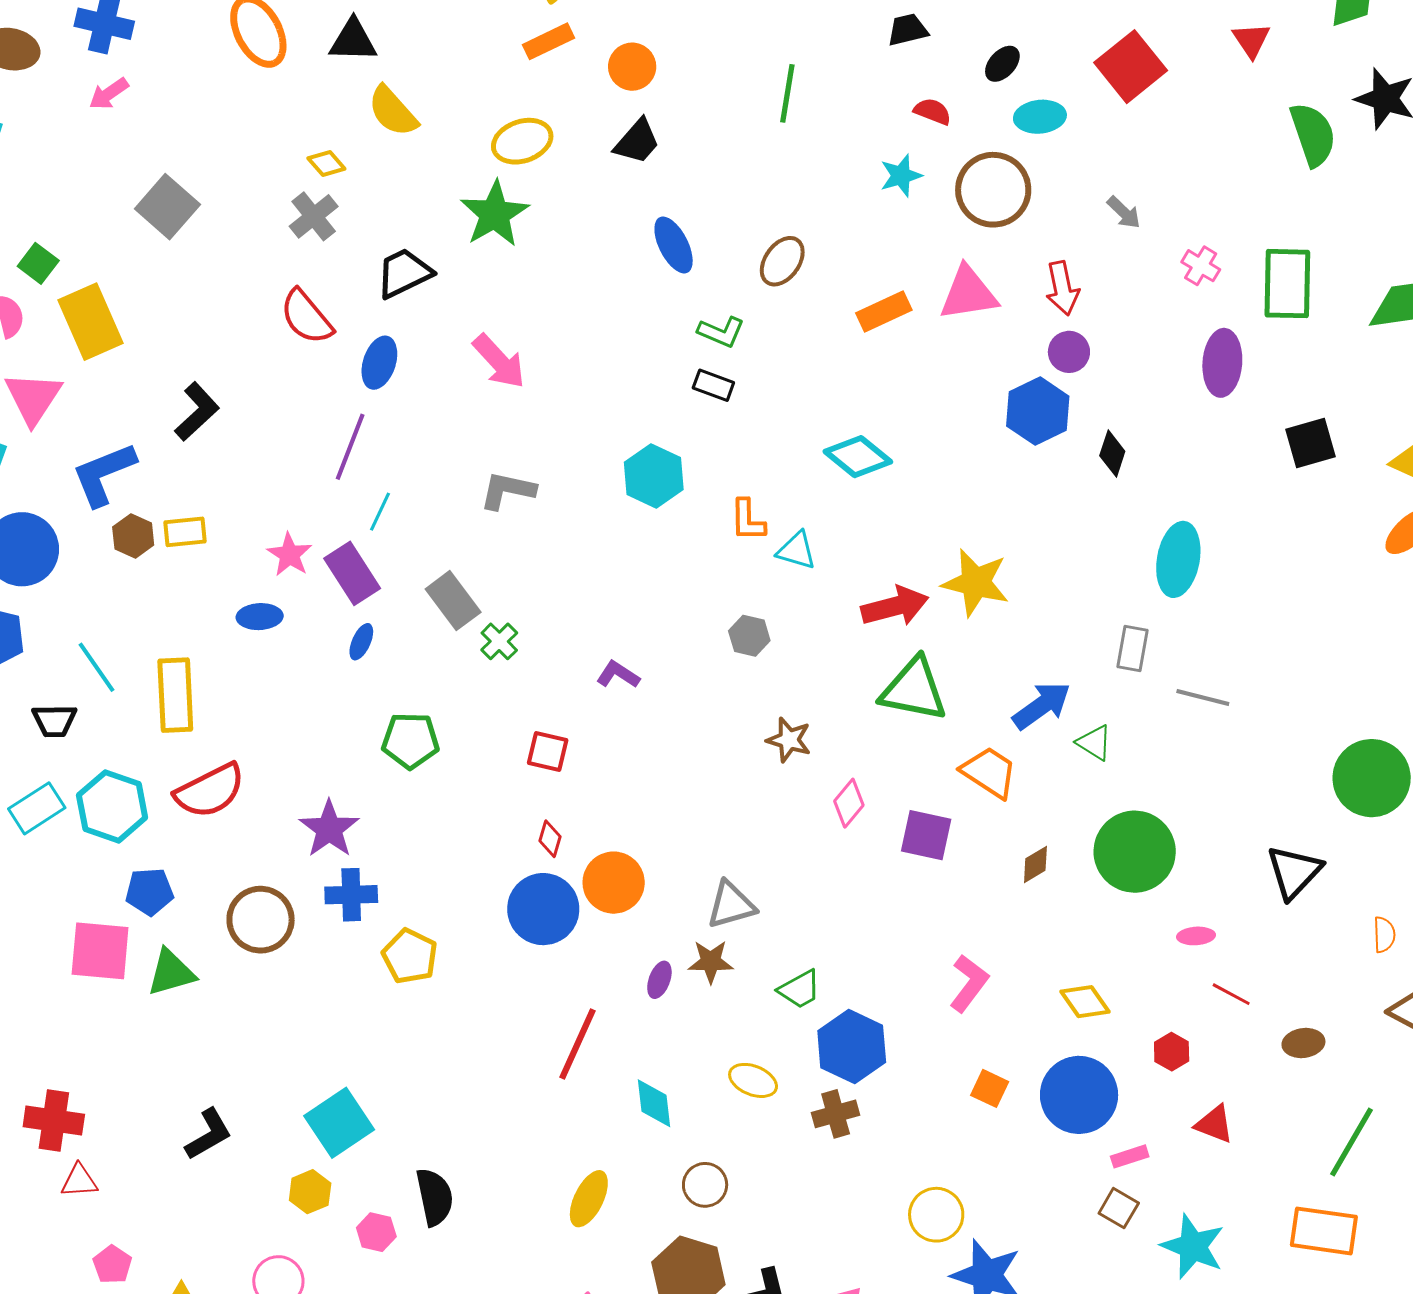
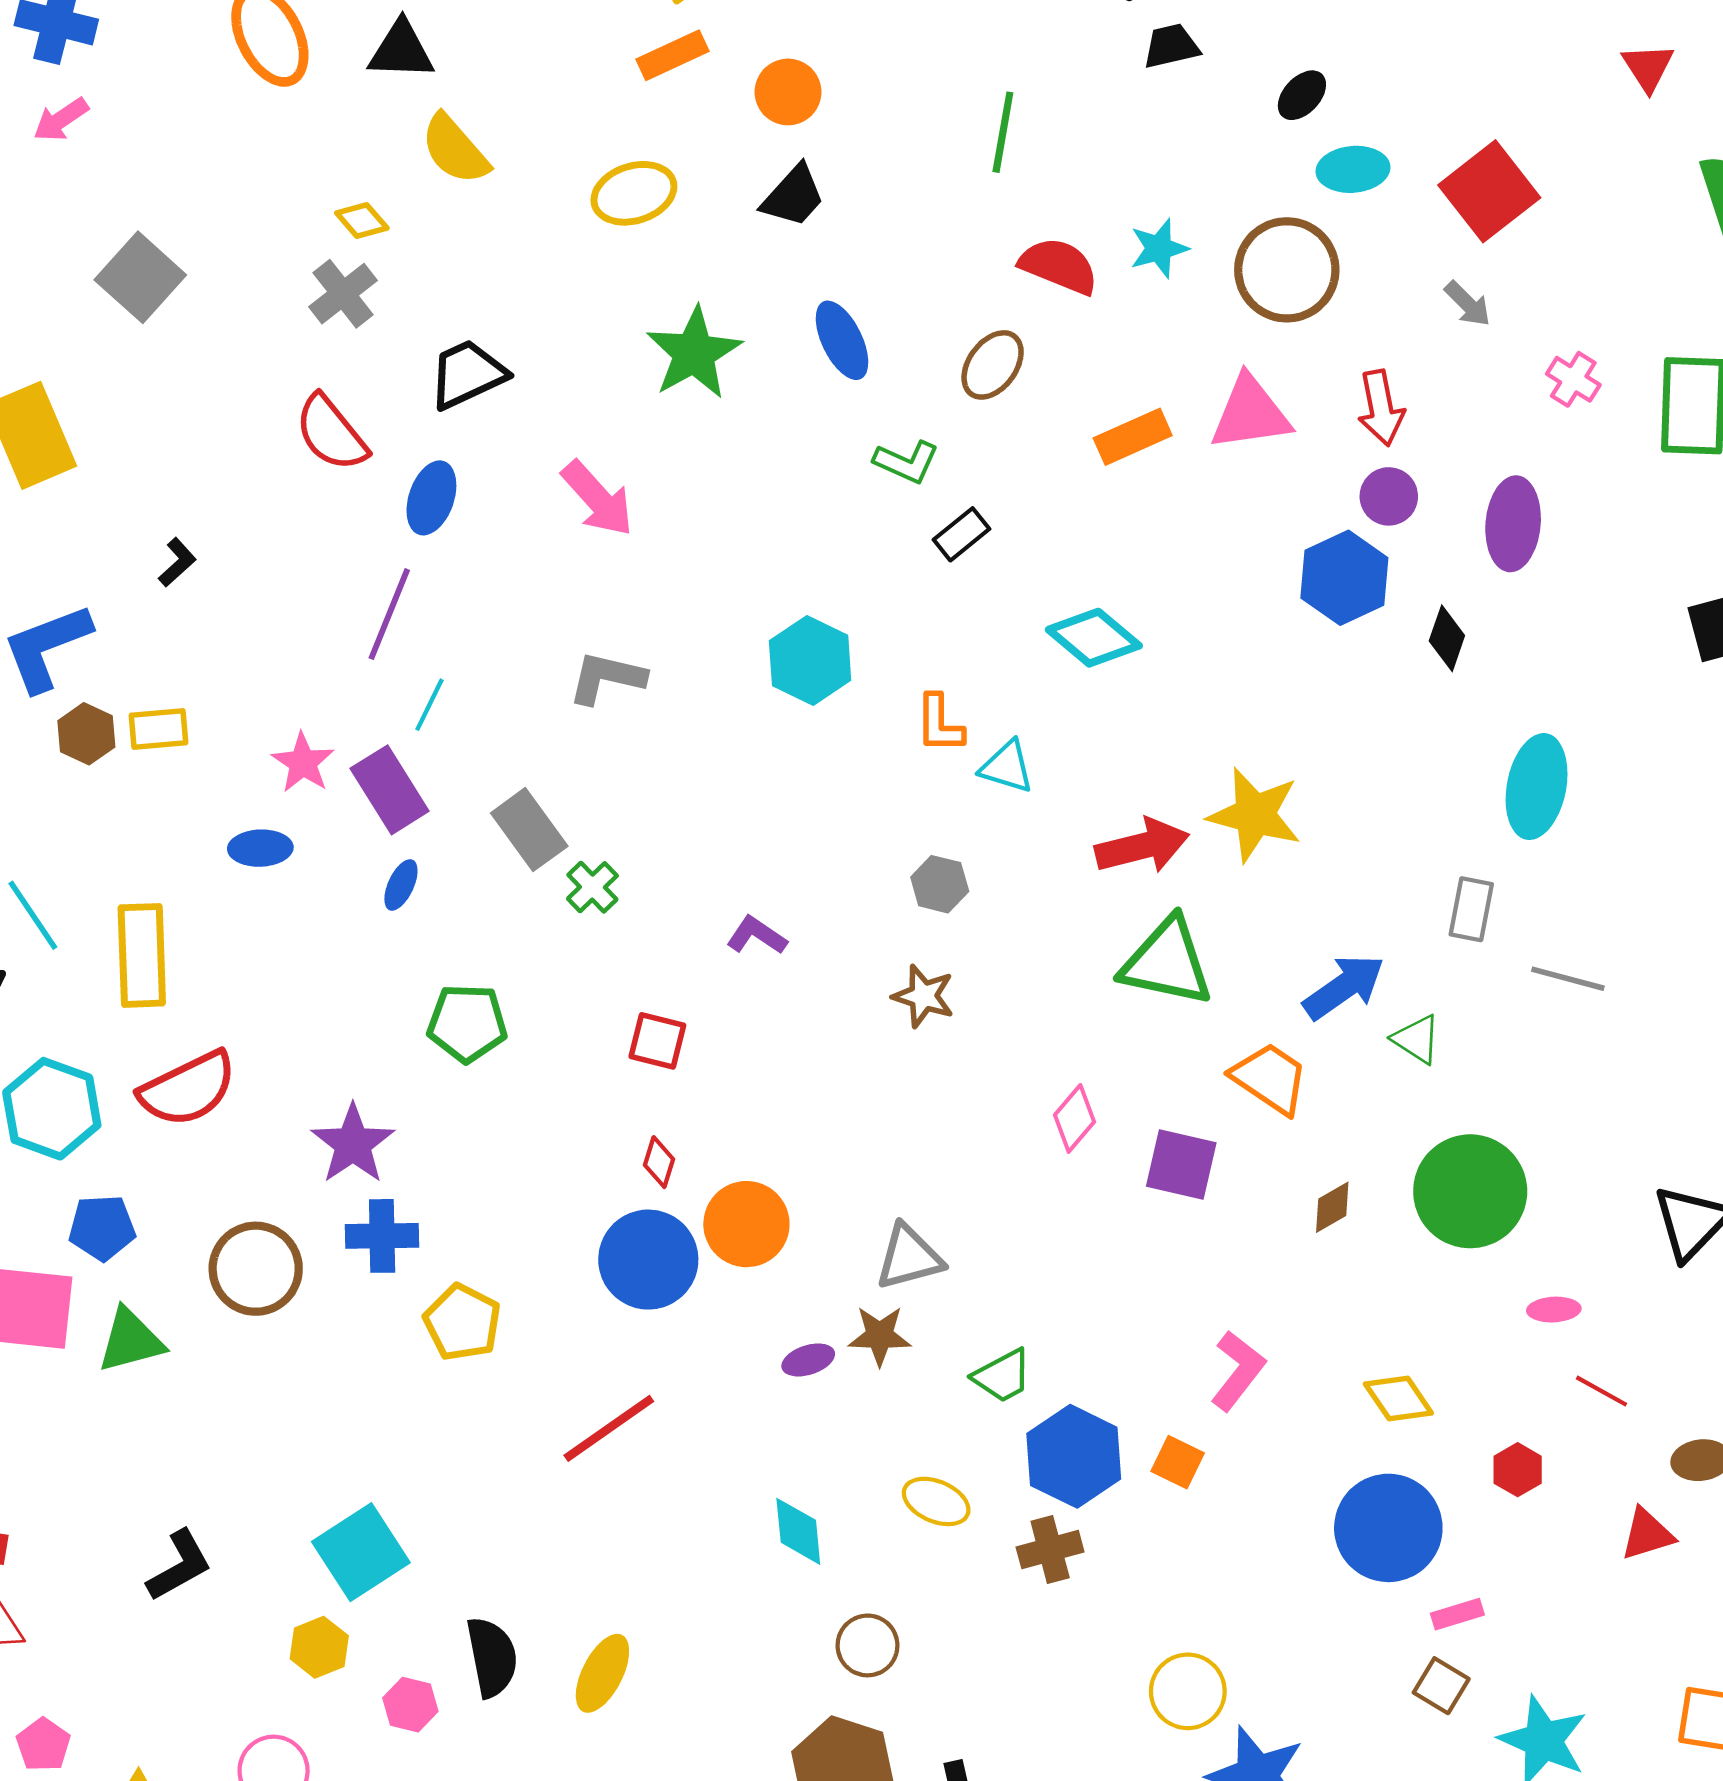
red square: (1131, 67) -> (1489, 191), moved
red semicircle: (933, 111) -> (1059, 266), moved, size x1.5
green star: (495, 214) -> (694, 353), moved
purple ellipse: (1222, 363) -> (1513, 524), moved
black rectangle: (713, 385) -> (961, 534), moved, turned -60
black L-shape: (197, 412) -> (177, 562), size x0.6
brown star: (789, 740) -> (923, 996), moved
purple ellipse: (659, 980) -> (808, 1360), turned 51
red line: (577, 1044) -> (609, 1428), moved, turned 30
orange square: (990, 1088) -> (1178, 1462), moved
red triangle: (1214, 1124) -> (1647, 1534), moved, turned -39
yellow ellipse: (589, 1199) -> (602, 1673), moved

